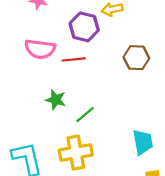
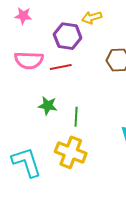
green line: (85, 115) -> (76, 117), turned -42
yellow cross: (76, 153) -> (71, 152), turned 36

